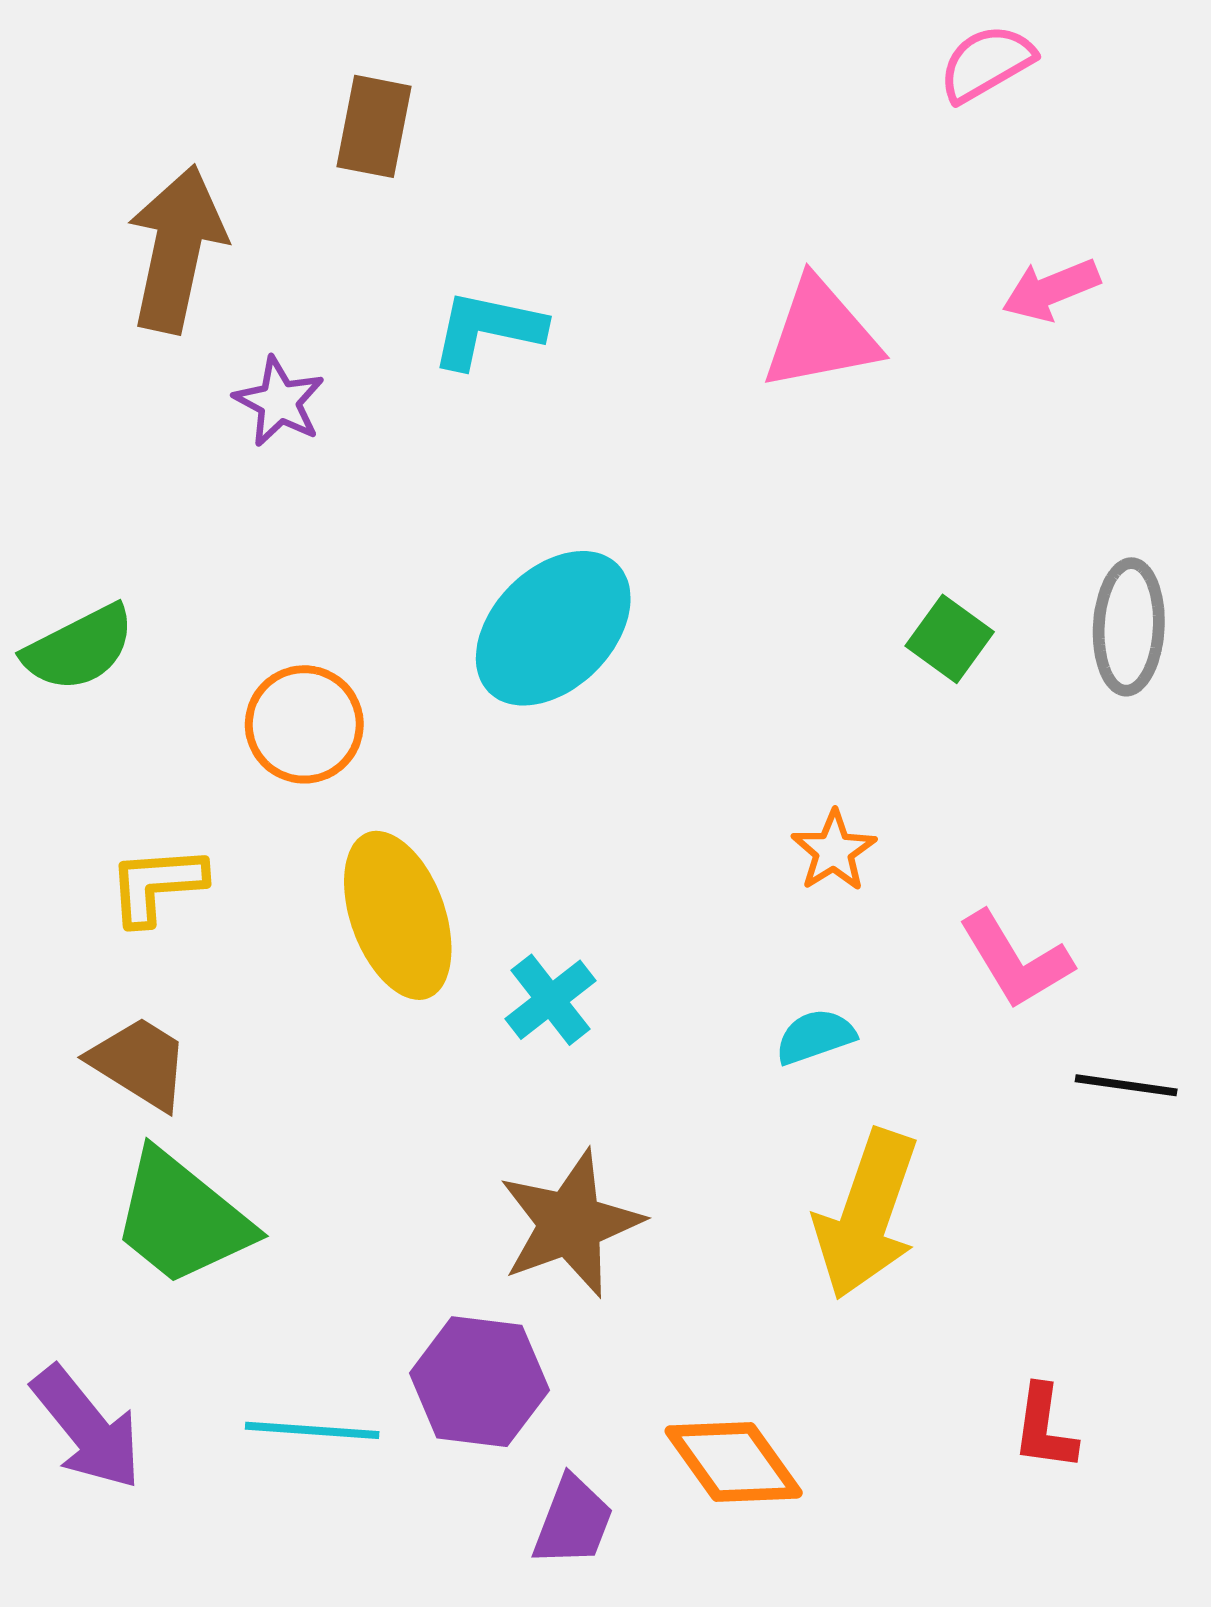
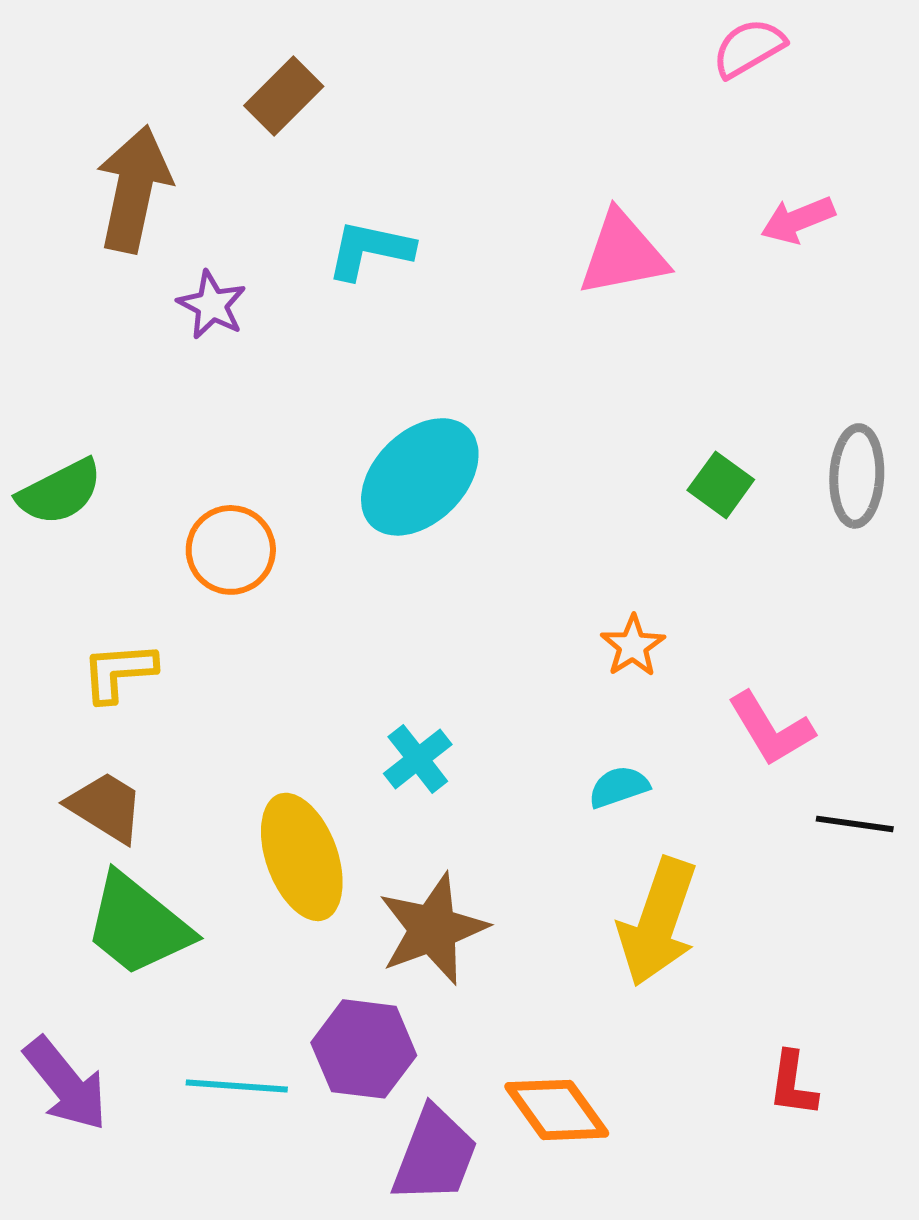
brown rectangle: (374, 126) -> (284, 96), turned 34
yellow ellipse: (398, 915) -> (302, 857), moved
purple trapezoid: (573, 1521) -> (435, 1155), size x1.4

